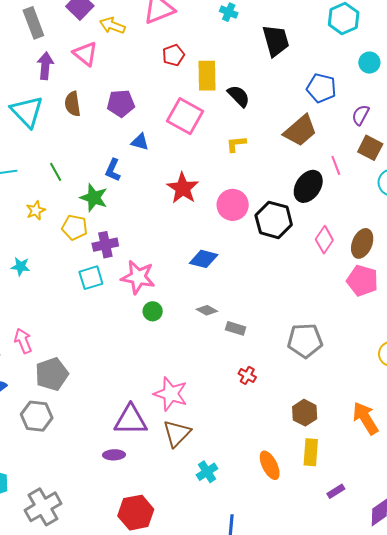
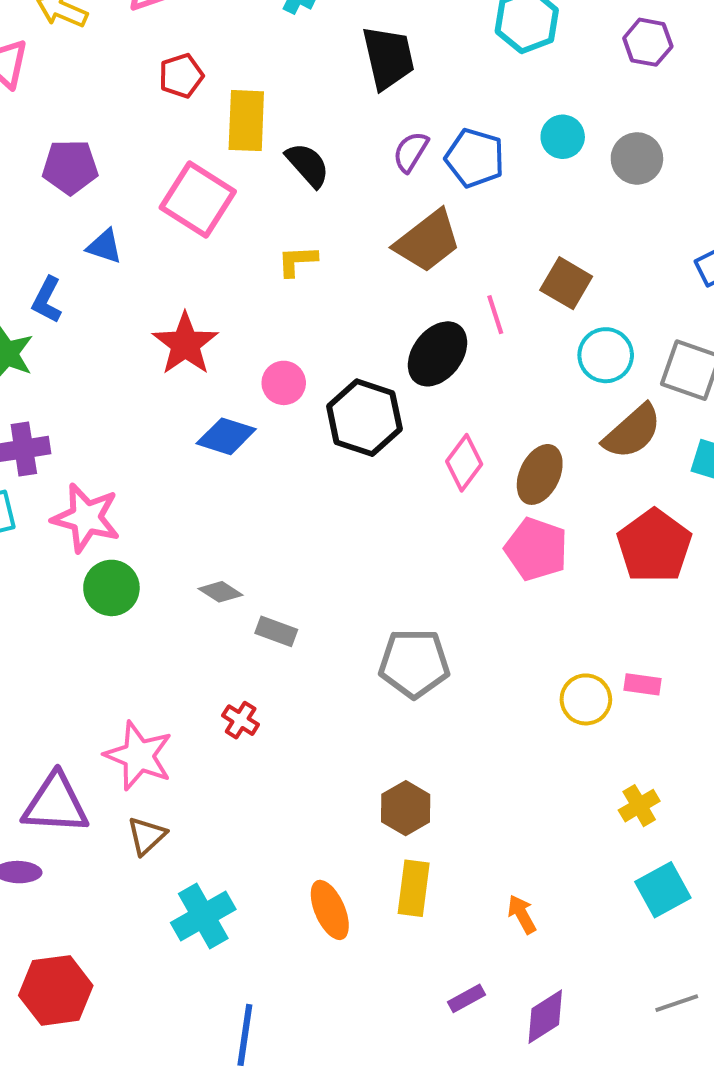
cyan circle: (369, 63) -> (563, 137), moved
purple semicircle: (361, 115) -> (411, 152), moved
pink circle: (233, 205) -> (284, 383), size x0.7
blue diamond: (204, 259) -> (226, 436), moved
green circle: (153, 311) -> (111, 588), size x1.4
red cross: (247, 375) -> (241, 720), moved
orange arrow: (365, 418) -> (522, 914), moved, size x0.6
brown triangle: (177, 433) -> (147, 836), size x0.7
cyan cross: (207, 472) -> (203, 916), size x1.4
purple rectangle: (336, 491) -> (466, 998), moved

